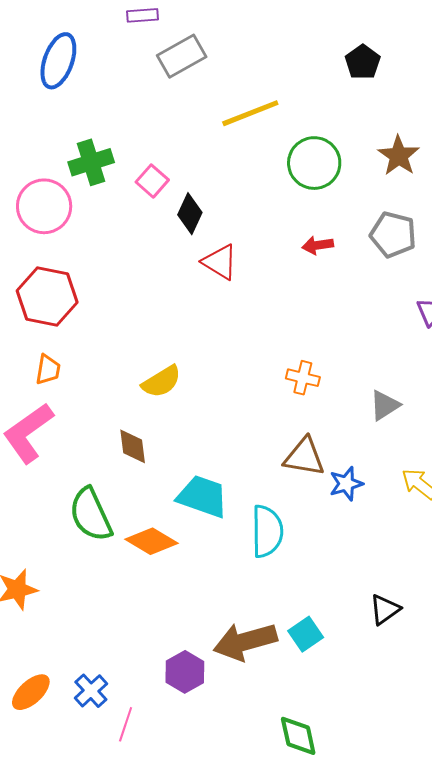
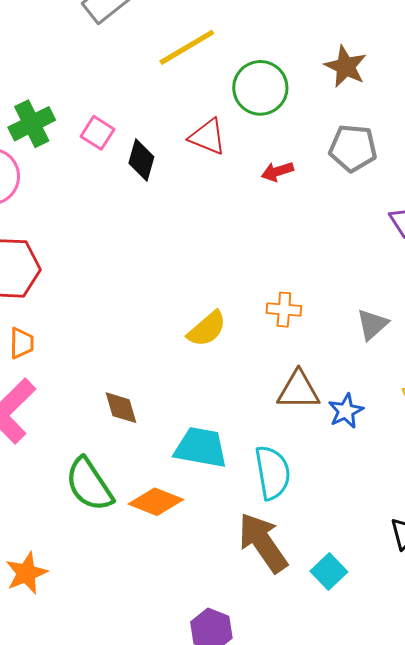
red triangle: (220, 262) -> (208, 137), moved
yellow semicircle: (162, 382) -> (207, 329), moved
brown arrow: (245, 641) -> (263, 543), moved, turned 80

